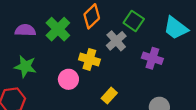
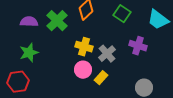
gray cross: (116, 41) -> (107, 54), moved
green star: (25, 66) -> (29, 53), turned -30
pink circle: (68, 79) -> (83, 70), moved

